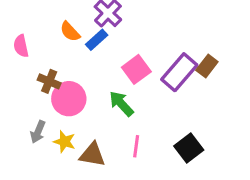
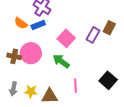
blue rectangle: (97, 40) -> (38, 25), turned 32
purple rectangle: (179, 72) -> (93, 35), size x0.7
pink circle: (69, 99) -> (31, 53), moved

